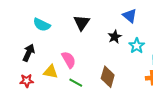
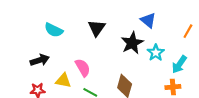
black star: (115, 37) -> (132, 43), size x1.5
black arrow: (29, 53) -> (40, 60), turned 48

